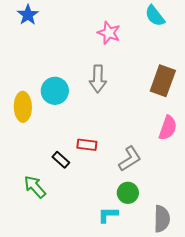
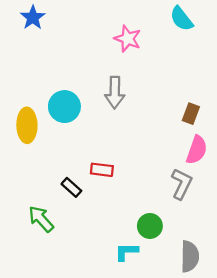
brown rectangle: (163, 81) -> (191, 114), moved, size x0.6
gray L-shape: (130, 159) -> (181, 184), moved, turned -32

